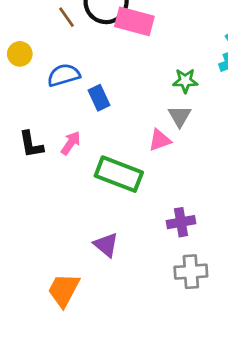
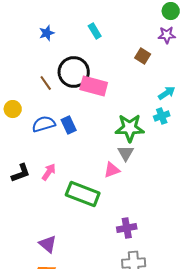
green star: (185, 81) -> (130, 128), size x1.6
blue rectangle: (99, 98) -> (69, 125), moved
black L-shape: (31, 144) -> (21, 173), turned -100
purple triangle: (106, 245) -> (48, 244), moved

